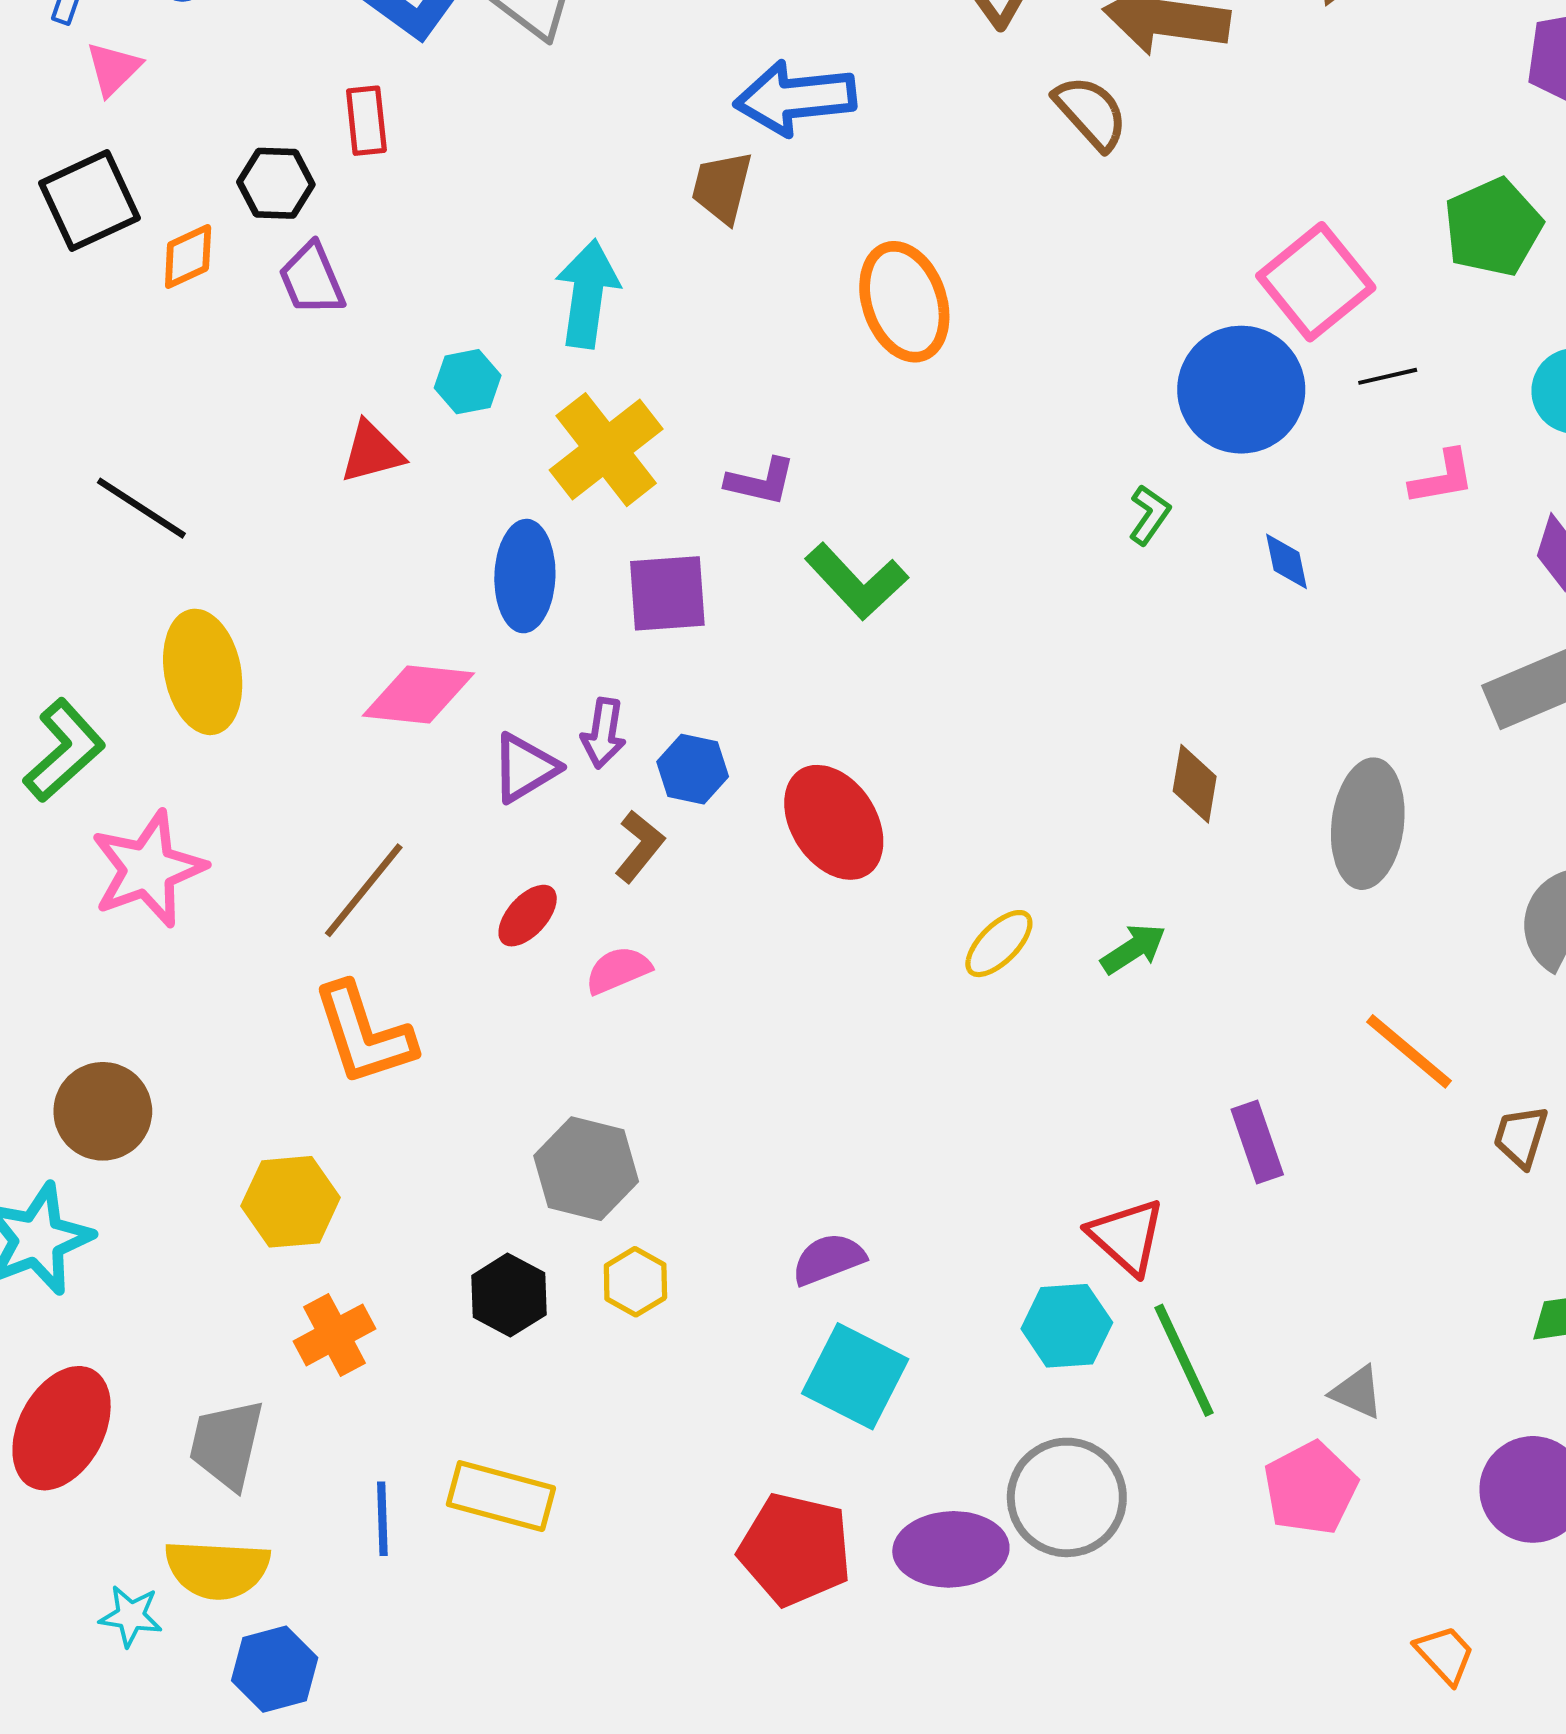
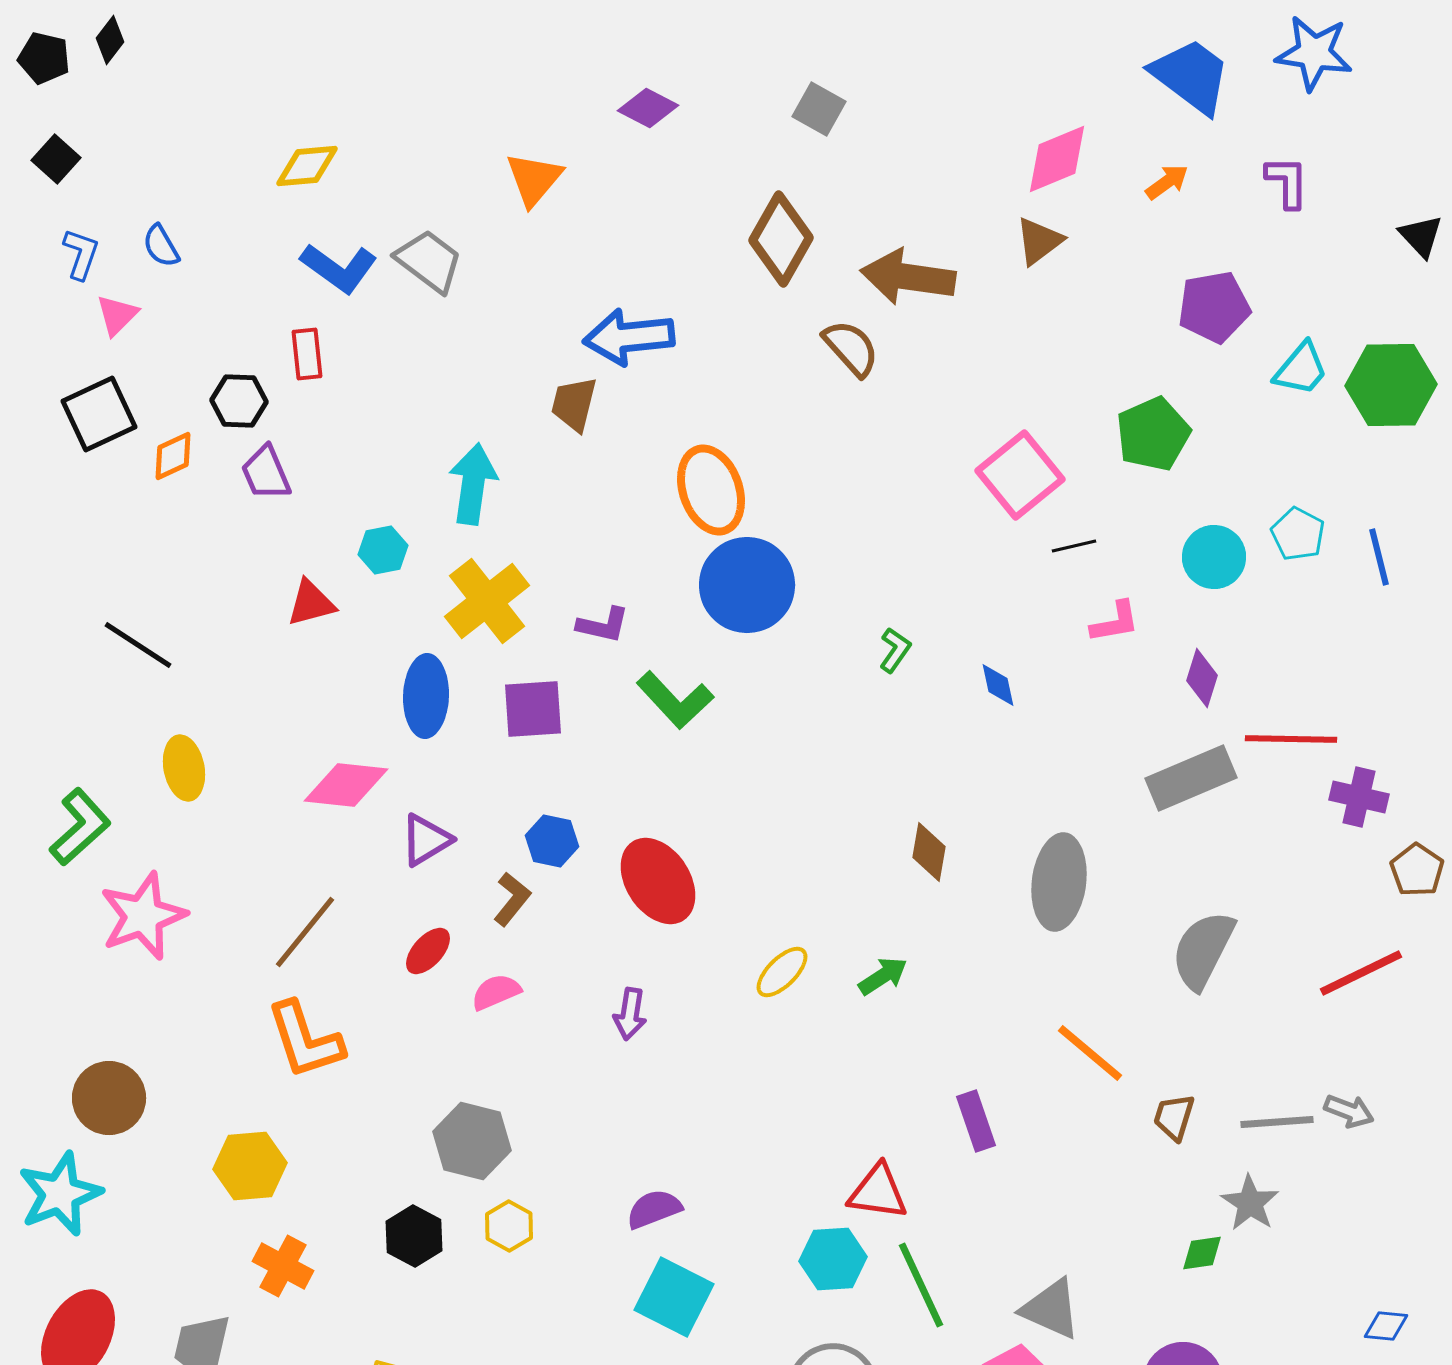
blue circle: (1241, 390) -> (747, 585), moved
yellow ellipse: (203, 672) -> (184, 768), size x0.7
purple arrow: (603, 733) -> (630, 1014), moved
red triangle: (1127, 1236) -> (878, 1192), turned -34
orange cross: (334, 1335) -> (283, 1266), turned -34
gray triangle: (1357, 1392) -> (1051, 1309), size x1.5

